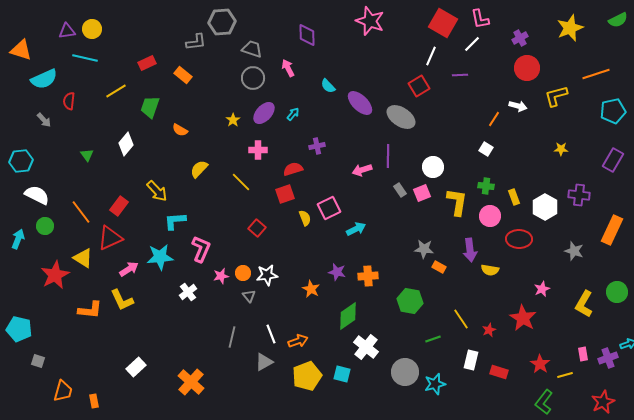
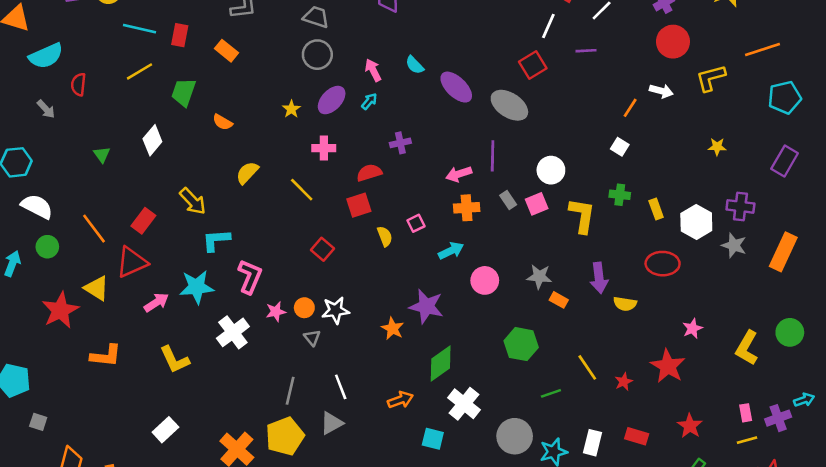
cyan line: (85, 58) -> (139, 29), moved
red rectangle: (147, 63) -> (180, 35), turned -54
pink arrow: (288, 68) -> (373, 70), moved
pink square: (329, 208) -> (416, 223), size x0.6
pink circle: (490, 216) -> (485, 280), moved
gray star: (574, 251) -> (734, 245), moved
purple star: (337, 272) -> (426, 306), size x1.5
orange cross: (368, 276) -> (467, 208), moved
white cross: (188, 292) -> (233, 332), size x1.4
yellow L-shape: (122, 300) -> (175, 360), moved
orange arrow: (298, 341) -> (400, 400), moved
white rectangle: (471, 360) -> (592, 443), moved
yellow line: (565, 375) -> (747, 440), moved
yellow pentagon: (307, 376) -> (285, 436), moved

